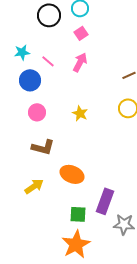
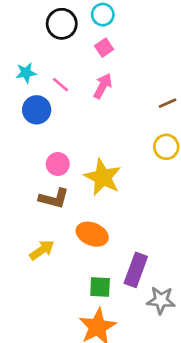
pink circle: (37, 112) -> (58, 164), moved
yellow star: (80, 113) -> (103, 177), moved, size x1.8

